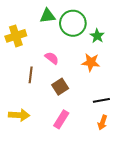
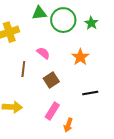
green star: (97, 36) -> (91, 23), moved
orange star: (91, 62) -> (80, 57), turned 30
orange arrow: (102, 123) -> (68, 125), moved

